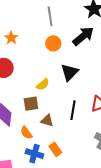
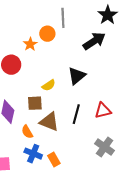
orange star: (11, 38) -> (30, 44), moved
orange circle: (53, 43) -> (47, 34), moved
brown triangle: (47, 120) -> (49, 122), size x1.5
orange rectangle: (55, 149) -> (54, 159), moved

